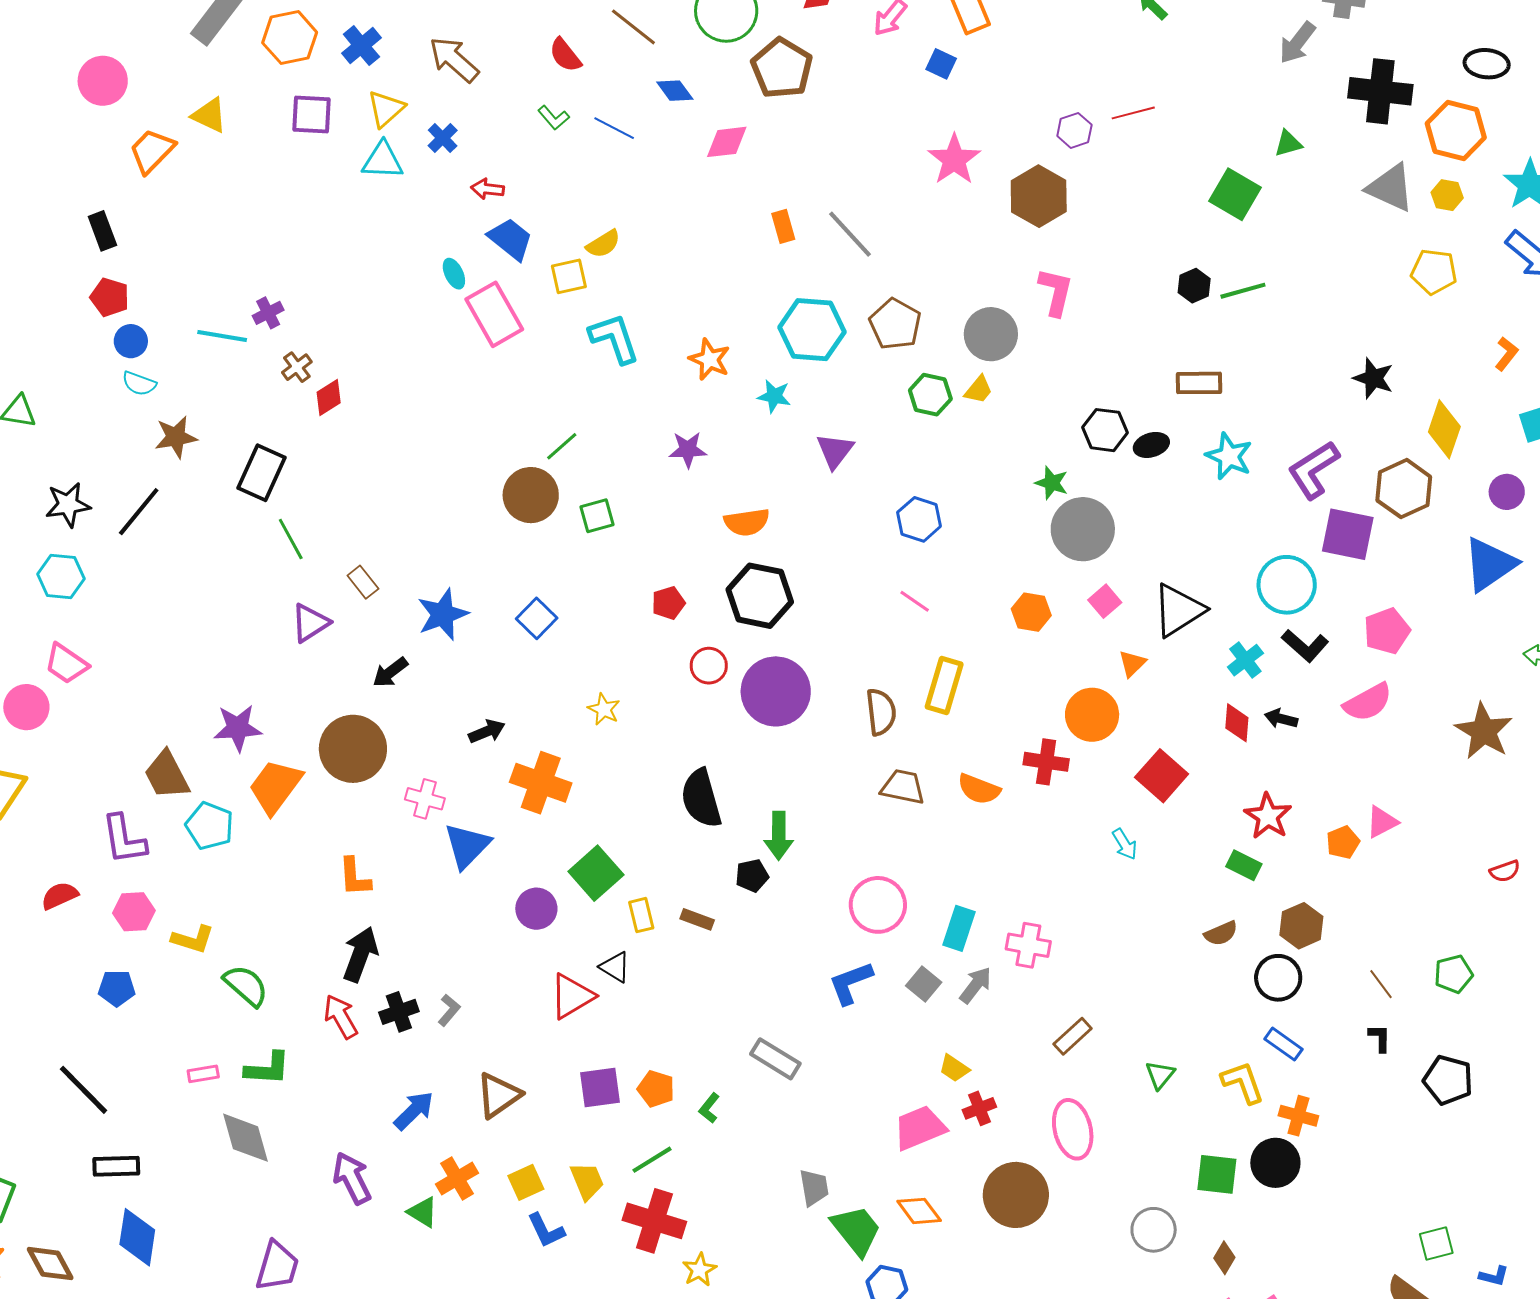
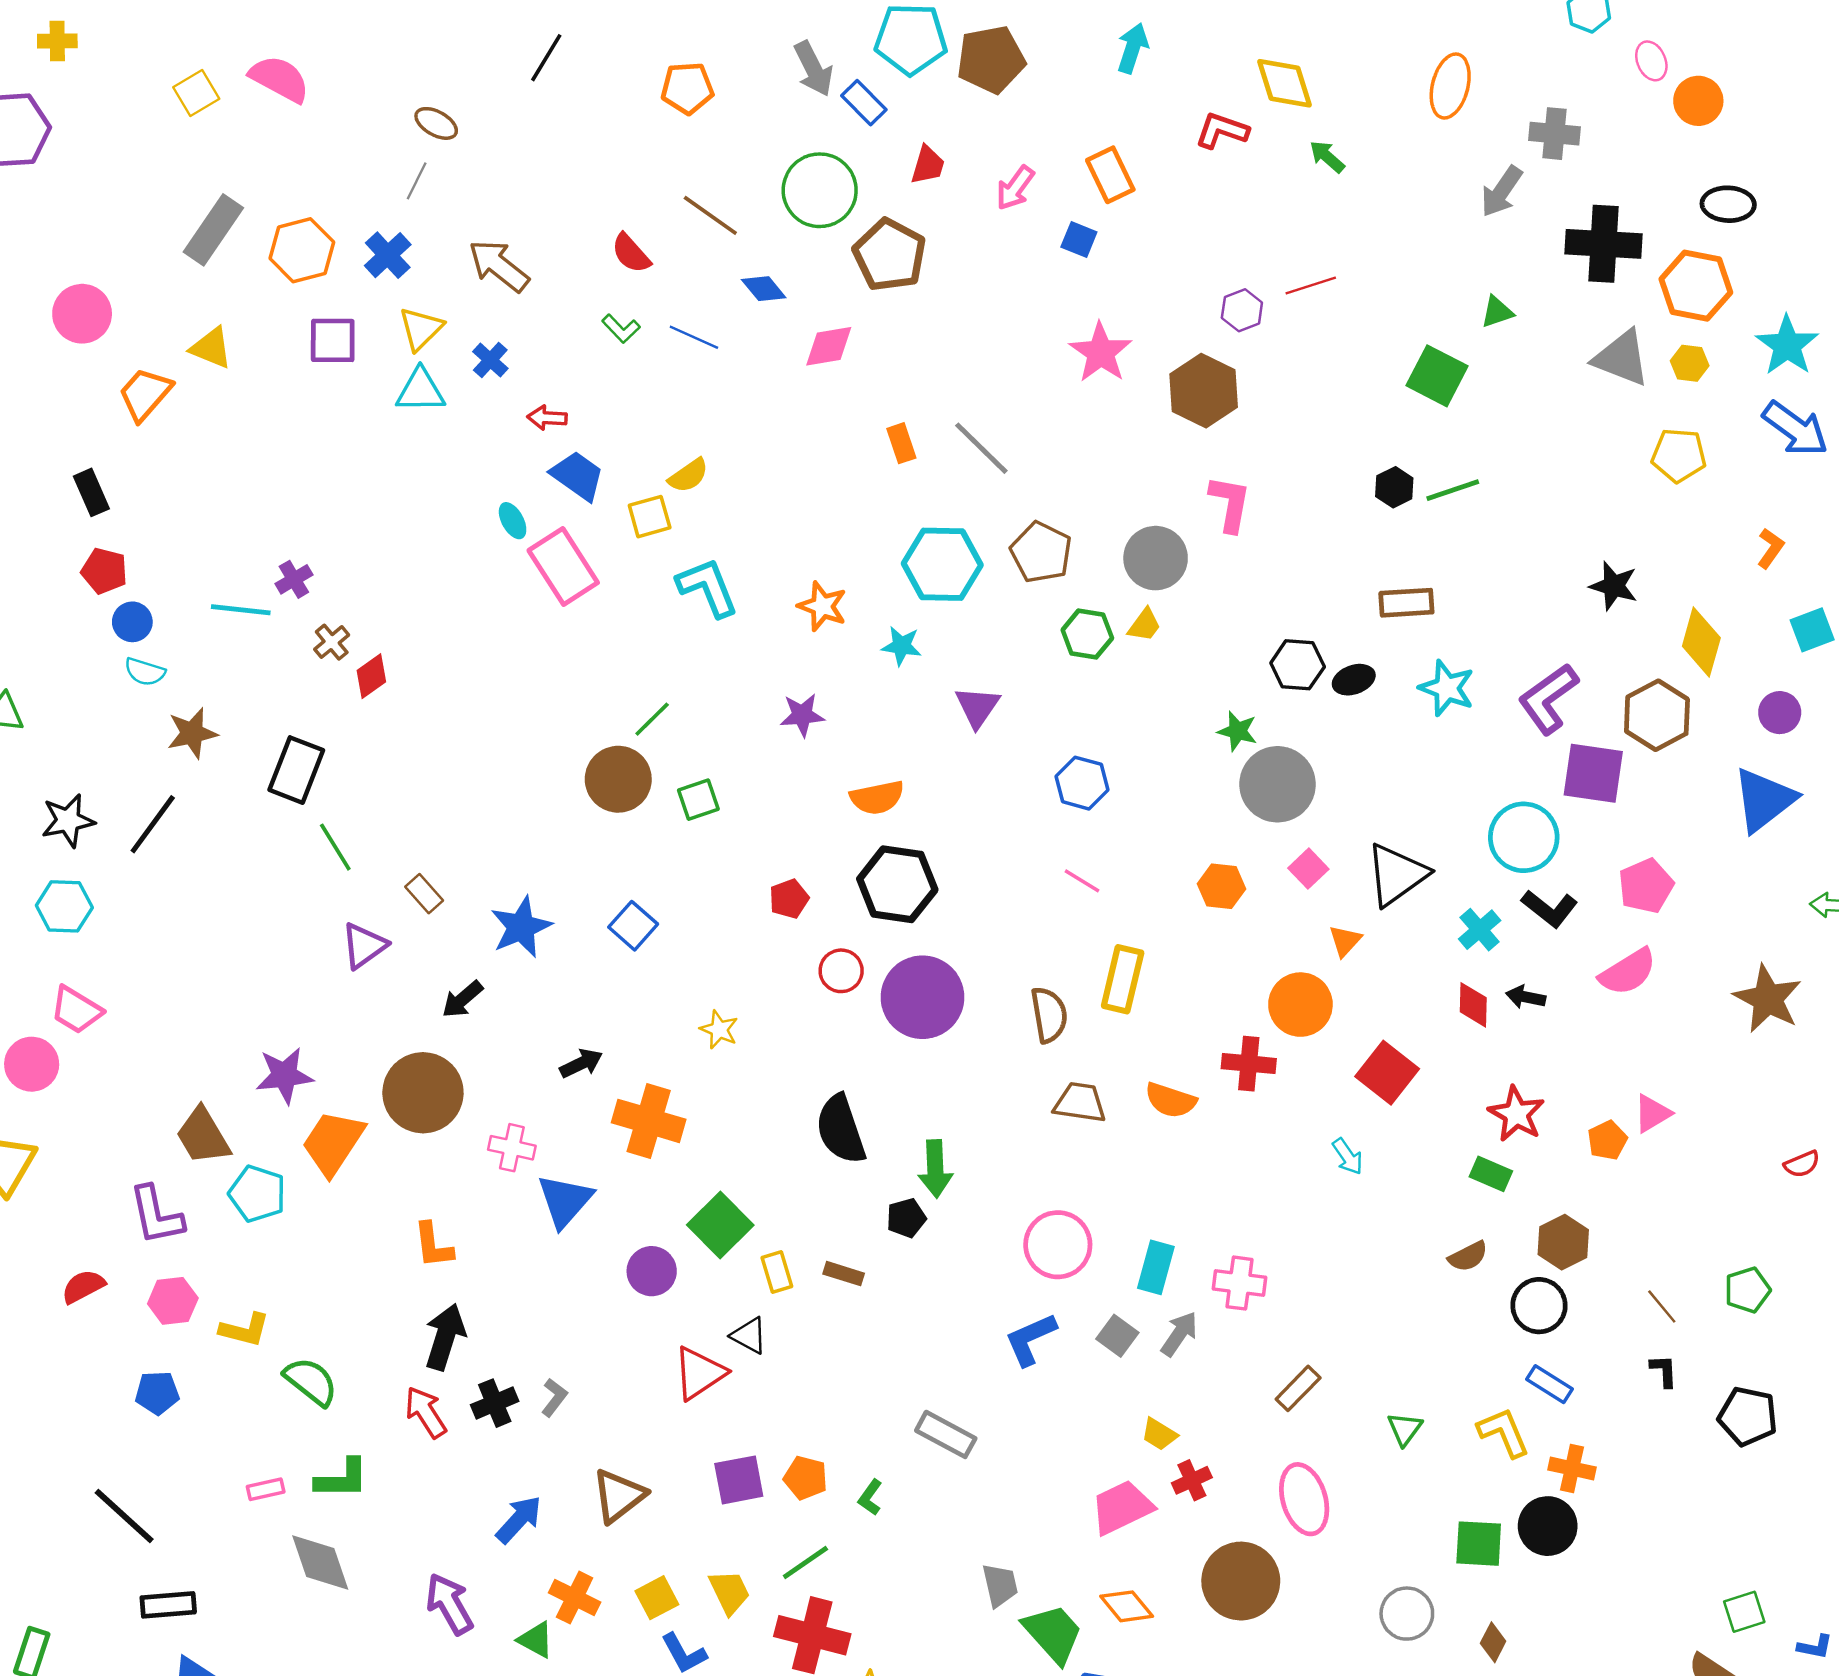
orange cross: (457, 1179) -> (575, 1598), turned -30

